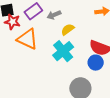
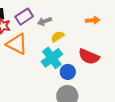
blue circle: (96, 63) -> (68, 72), moved

